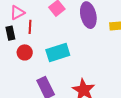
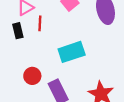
red circle: (25, 52) -> (32, 76), moved

